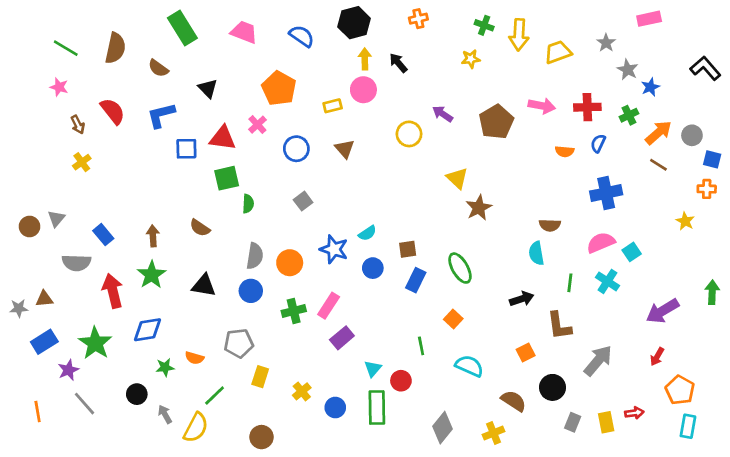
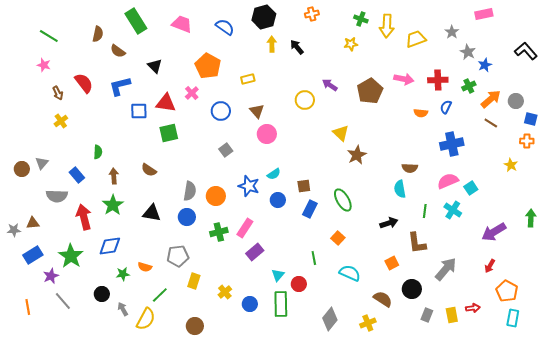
brown semicircle: (115, 48) -> (98, 34), moved, size x0.7
pink circle: (363, 90) -> (267, 134), moved
green semicircle: (248, 204) -> (98, 152), moved

